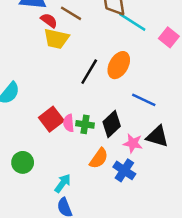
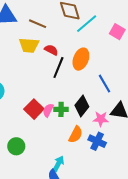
red semicircle: (49, 20) -> (51, 50), moved
cyan line: (132, 22) -> (87, 24), turned -65
blue line: (144, 100) -> (104, 84), turned 42
pink semicircle: (69, 123) -> (48, 110), turned 40
cyan arrow: (63, 183) -> (58, 164), moved

